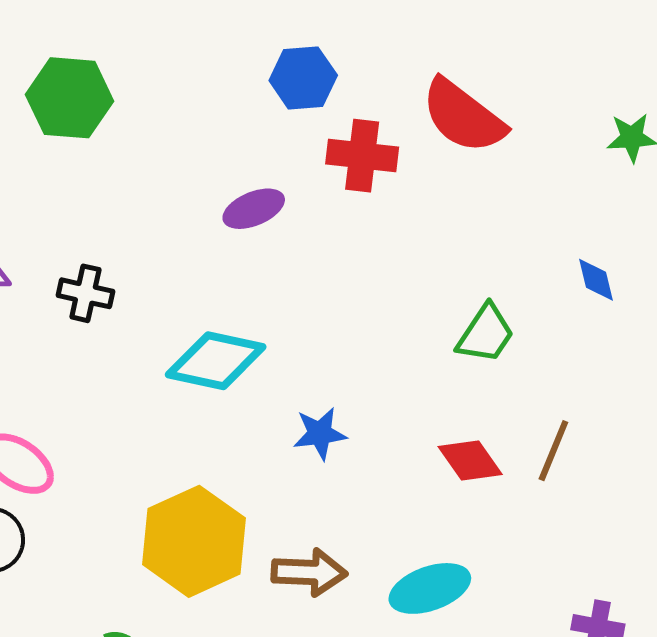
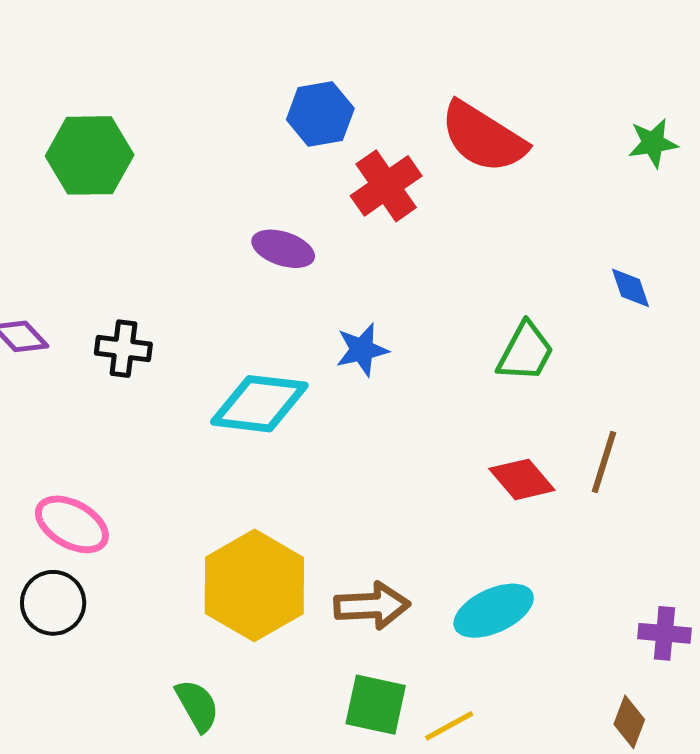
red cross: (362, 156) -> (386, 186), turned -36
purple ellipse: (254, 209) -> (283, 249), turned 46
blue star: (320, 434) -> (362, 350), moved

